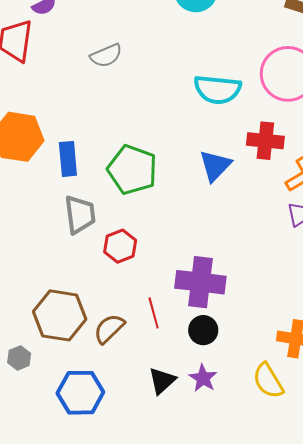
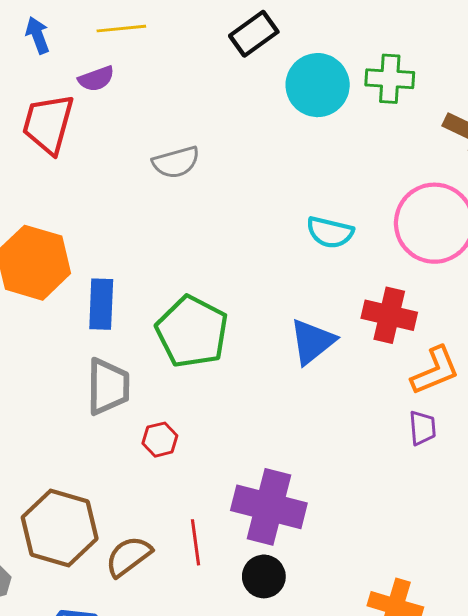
cyan semicircle: (217, 89) -> (330, 232), size x0.7
red hexagon: (120, 246) -> (160, 440), size x0.7

